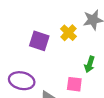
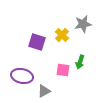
pink square: (74, 84) -> (63, 70), moved

